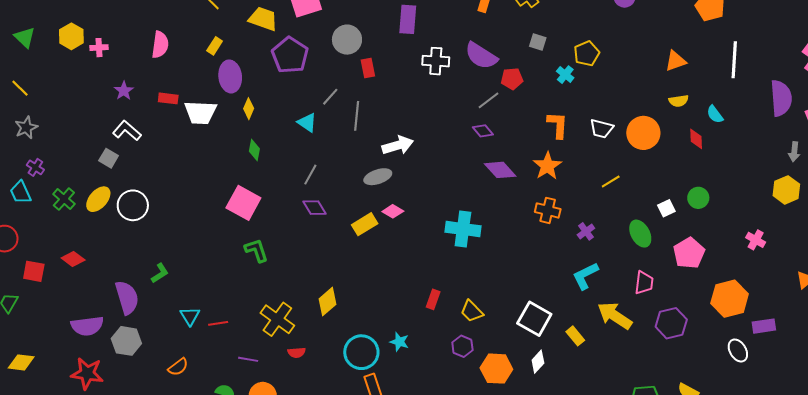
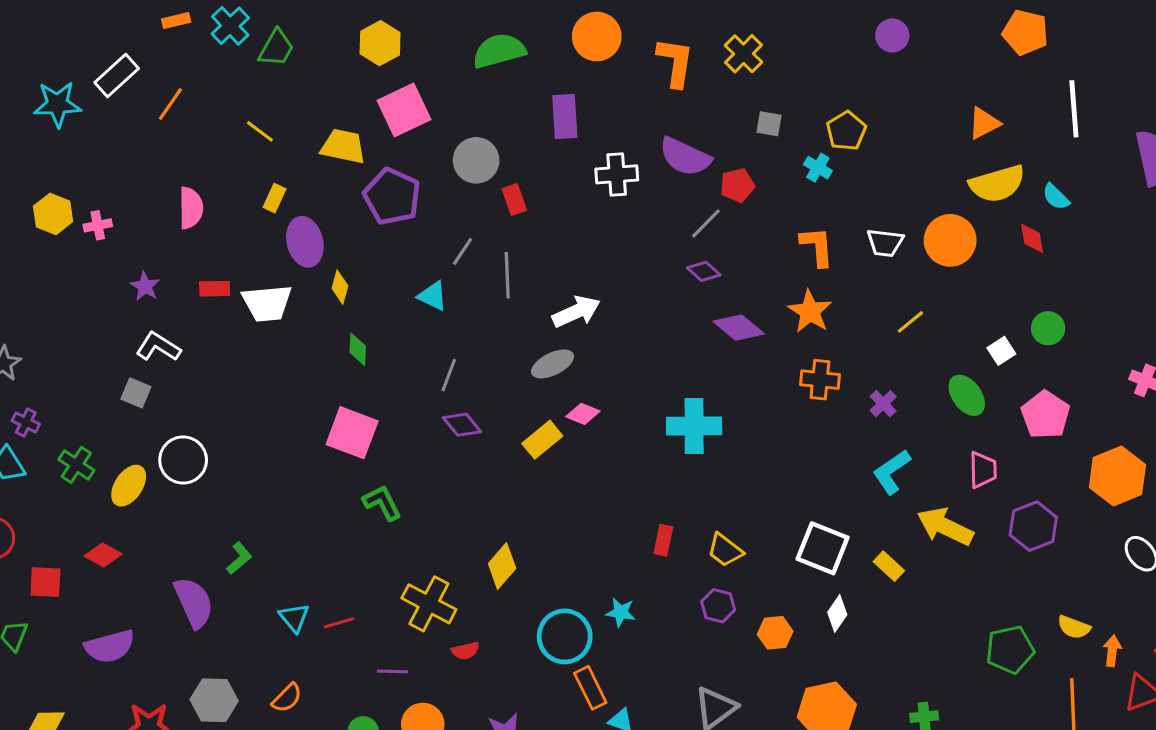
yellow semicircle: (679, 101) -> (997, 184), size x1.8
yellow ellipse: (98, 199) -> (129, 486), moved
purple semicircle: (87, 326) -> (110, 646), moved
gray hexagon: (126, 341) -> (214, 700), moved
orange hexagon: (496, 369) -> (775, 633), size x0.7

